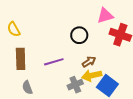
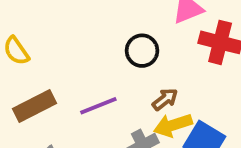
brown rectangle: (21, 59) -> (34, 106), turned 70

